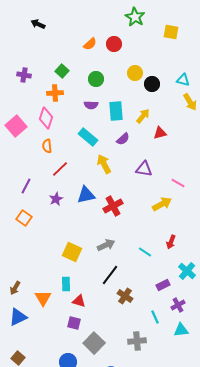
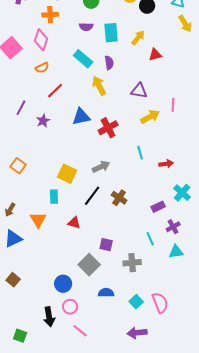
purple semicircle: (123, 139) -> (109, 63), moved, turned -56
orange semicircle: (47, 146) -> (42, 68), turned -112
pink line: (178, 183) -> (173, 105), turned 64
purple star: (56, 199) -> (43, 121), moved
yellow arrow: (162, 204) -> (150, 117), moved
orange square: (24, 218) -> (18, 166), moved
red arrow: (171, 242) -> (166, 164), turned -120
cyan line: (145, 252) -> (140, 153), moved, turned 40
black line: (110, 275) -> (92, 196), moved
cyan rectangle: (66, 284) -> (54, 197), moved
brown cross: (125, 296) -> (119, 198), moved
purple square: (74, 323) -> (106, 245), moved

